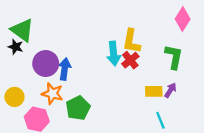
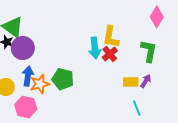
purple circle: (46, 63) -> (23, 48), moved
blue arrow: (65, 69) -> (28, 76), moved
orange star: (52, 94) -> (40, 84), turned -30
green pentagon: (78, 108) -> (63, 79), moved, turned -30

